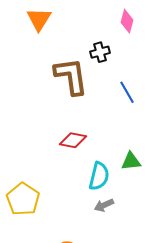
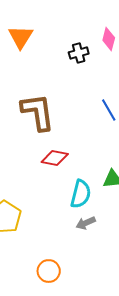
black cross: (100, 52) -> (79, 53), moved
brown L-shape: (71, 76) -> (38, 112), moved

